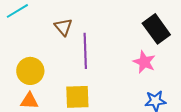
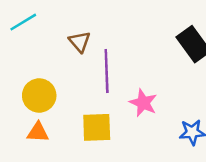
pink star: (144, 62) -> (143, 103), moved

